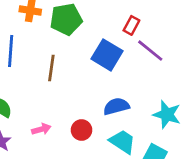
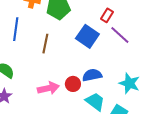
pink arrow: (41, 129) -> (48, 88), moved, size x1.5
red circle: (82, 130) -> (73, 84), moved

